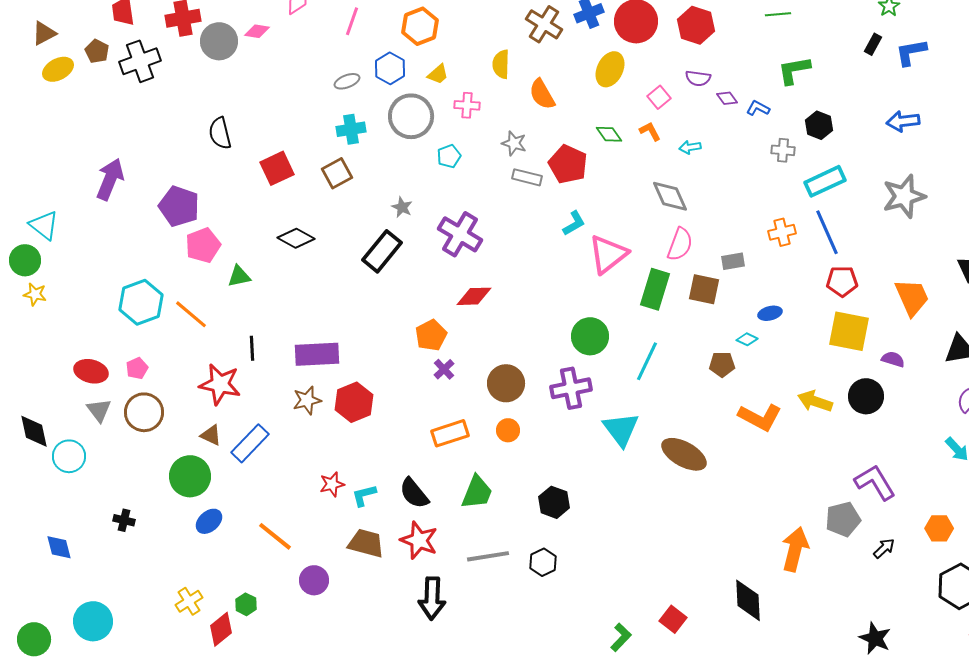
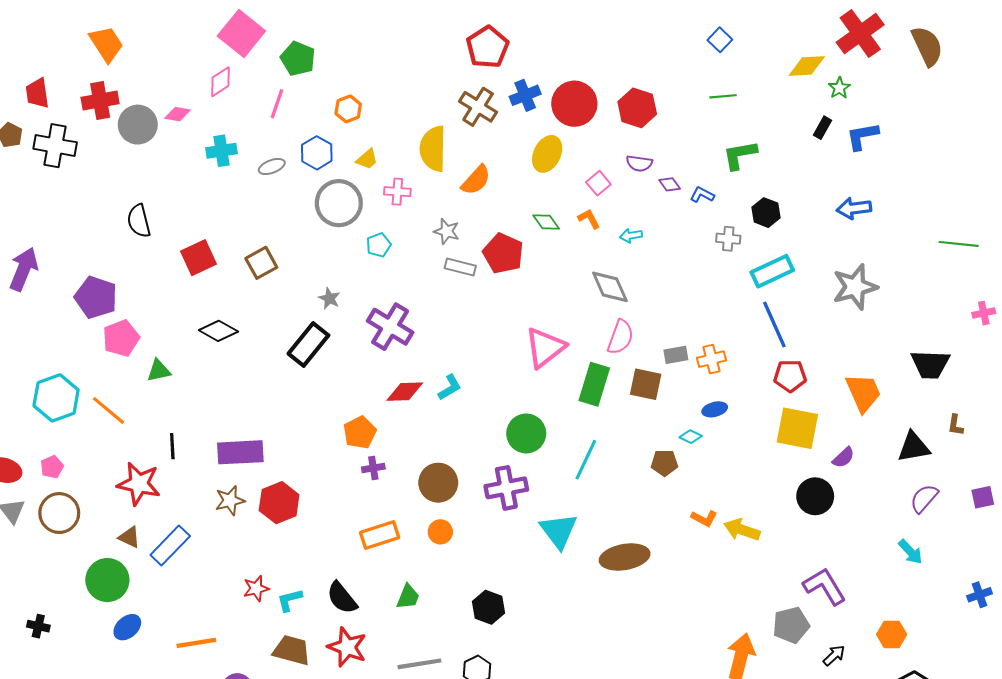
orange hexagon: (420, 26) -> (348, 109), size x0.7
black cross: (140, 61) -> (55, 146), turned 30
yellow semicircle: (501, 64) -> (433, 149), size x1.5
orange semicircle: (542, 94) -> (476, 180), turned -108
cyan cross: (351, 129) -> (222, 151), moved
cyan L-shape: (574, 223) -> (450, 387), moved
orange cross: (782, 232) -> (712, 359), moved
purple semicircle: (893, 359) -> (843, 458), turned 120
purple cross: (444, 369) -> (373, 468), turned 35
yellow arrow: (815, 401) -> (742, 530), moved
orange L-shape: (760, 417) -> (704, 518), size x0.6
brown ellipse: (684, 454) -> (625, 557), turned -39
green trapezoid: (477, 492) -> (408, 597), size x0.7
orange line: (275, 536) -> (196, 643), turned -48

